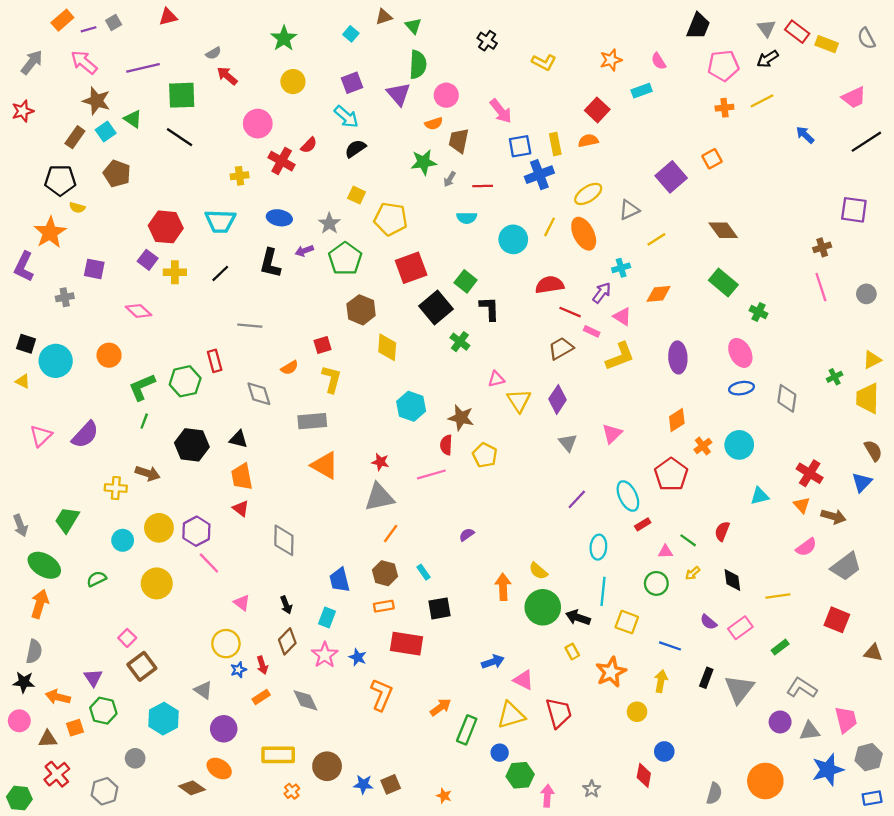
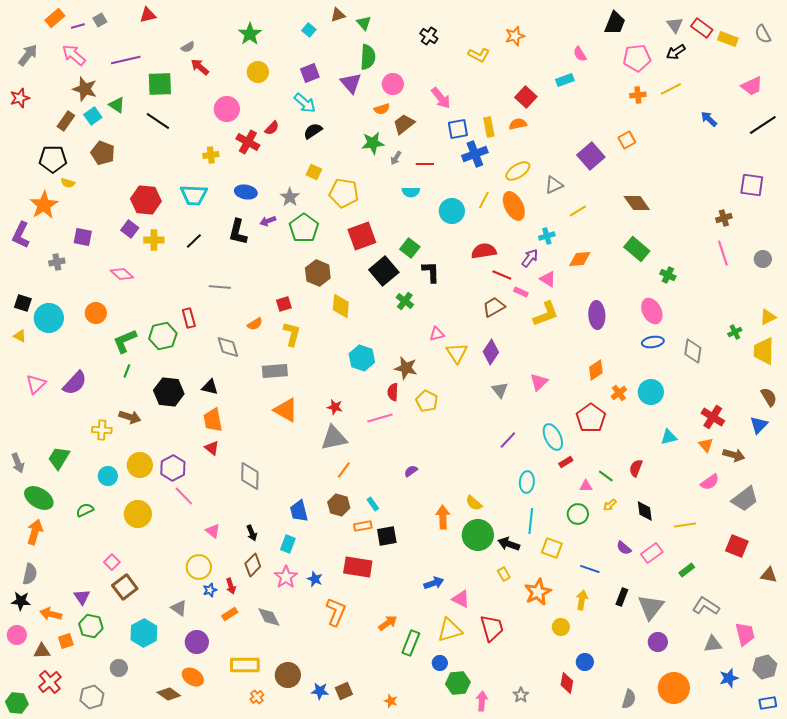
orange star: (611, 60) -> (515, 36), moved
brown trapezoid: (459, 141) -> (404, 124), turned 40
orange rectangle: (384, 606) -> (363, 526), moved
purple circle: (780, 722) -> (658, 642), moved
blue star: (828, 770) -> (729, 678), size x0.7

